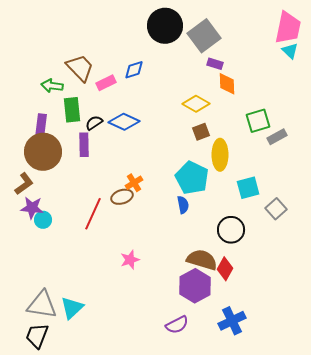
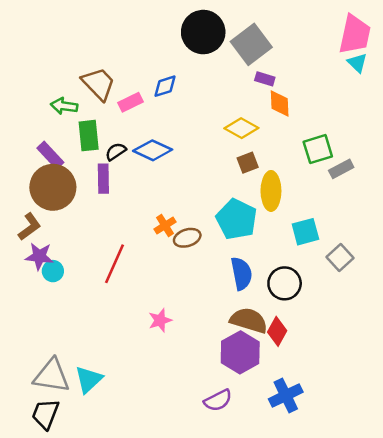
purple rectangle: (41, 126) -> (50, 155), turned -50
brown ellipse: (122, 197) -> (187, 238), moved
blue semicircle: (183, 205) -> (241, 274), moved, size x1.5

